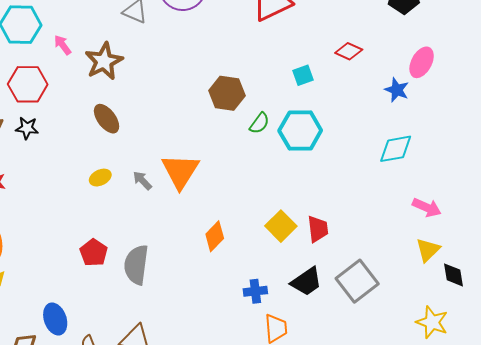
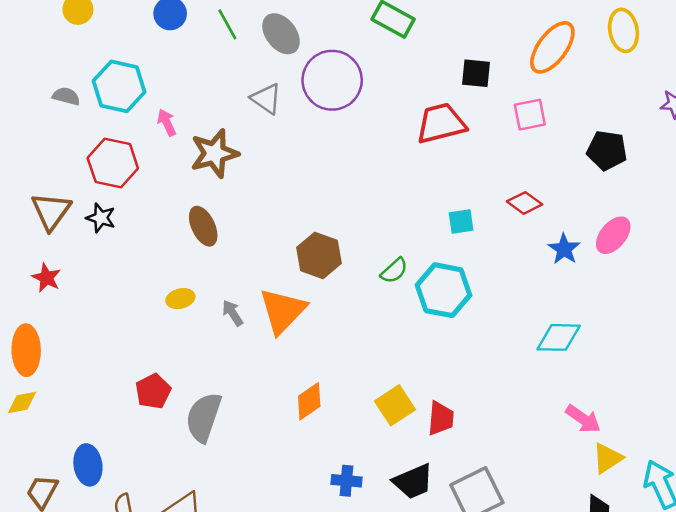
blue star: (397, 90) -> (564, 249), moved
brown hexagon: (227, 93) -> (319, 255), moved
yellow triangle: (428, 250) -> (607, 458), moved

